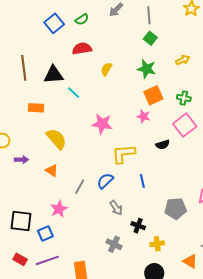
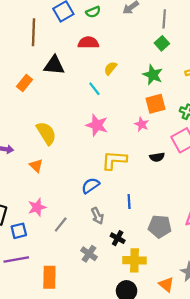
brown line: (24, 68) -> (33, 32), moved
cyan line: (74, 93) -> (94, 89), moved
orange rectangle: (36, 108) -> (24, 83), moved, turned -63
blue line: (142, 181) -> (129, 201), moved
gray line: (80, 187) -> (61, 225), moved
yellow cross: (157, 244) -> (135, 260), size x1.5

